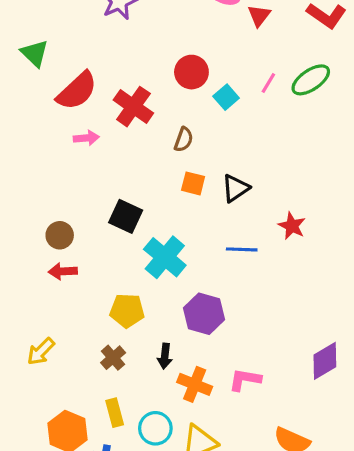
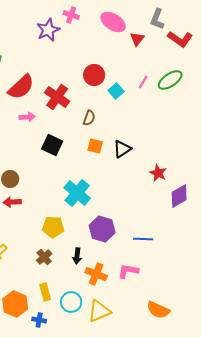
black square: (126, 216) -> (52, 145), moved
blue line: (242, 249) -> (143, 239), moved
purple diamond: (325, 361) -> (179, 196), moved

